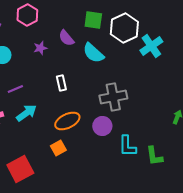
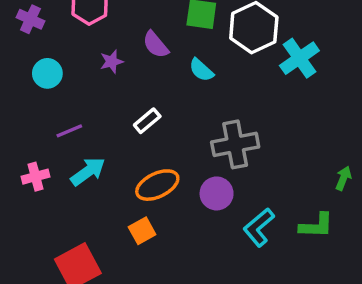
cyan semicircle: (93, 53) -> (201, 70), size x0.7
white rectangle: (61, 83) -> (147, 121), turned 63
cyan L-shape: (127, 146) -> (259, 227), turned 50
green L-shape: (154, 156) -> (316, 226), moved, turned -80

